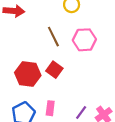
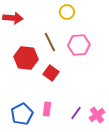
red hexagon: (28, 74) -> (26, 58), moved

